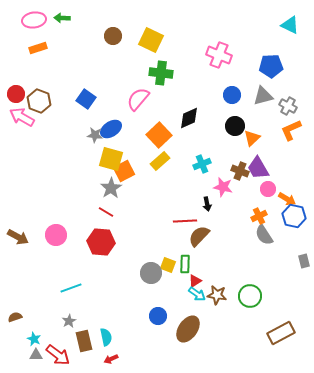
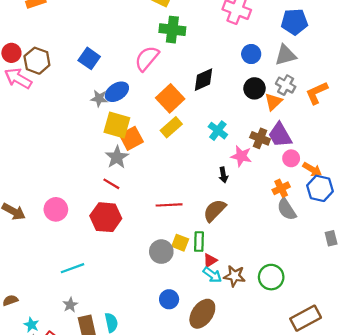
gray cross: (288, 106) -> (286, 85), moved
cyan cross: (202, 164) -> (218, 131), turned -30
red line: (185, 221) -> (169, 205), moved

